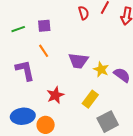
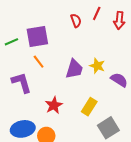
purple square: (44, 26) -> (37, 36), size x1.6
purple trapezoid: (78, 61) -> (74, 69), turned -75
yellow star: (101, 69) -> (97, 66), moved

